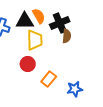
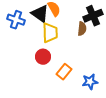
black triangle: (25, 21) -> (40, 14), turned 36
black cross: (60, 23) -> (93, 16), moved

